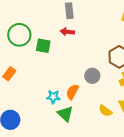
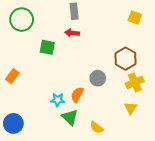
green circle: (19, 35) -> (22, 20), moved
yellow semicircle: (105, 111) -> (97, 128), moved

